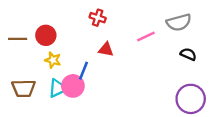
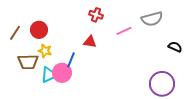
red cross: (98, 18) -> (96, 15), moved
brown line: (18, 39) -> (15, 33), turned -56
black semicircle: (188, 54) -> (175, 47), moved
brown trapezoid: (23, 88) -> (28, 62), moved

